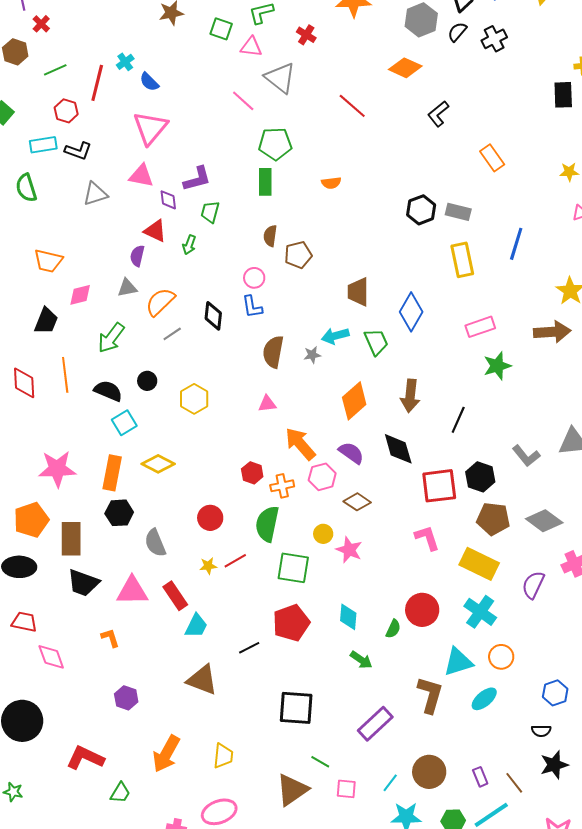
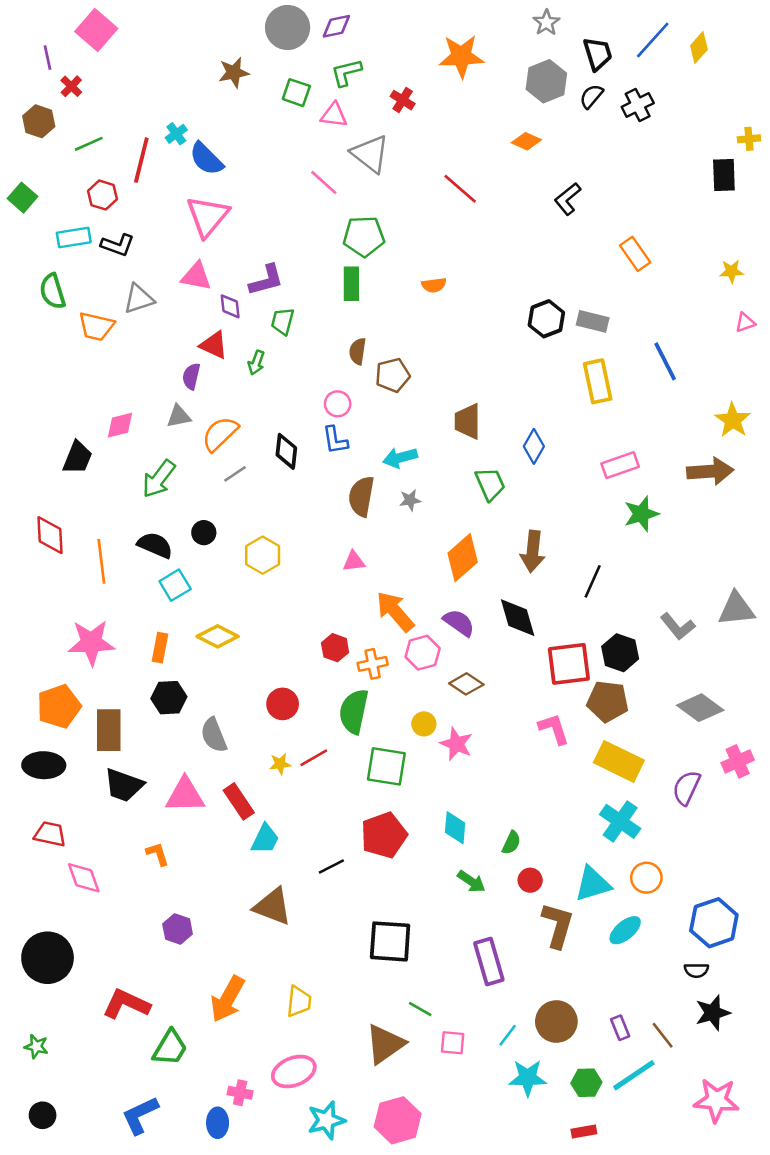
orange diamond: (405, 68) -> (526, 141), size x0.7
blue semicircle: (149, 82) -> (206, 159), size x1.4
blue line: (516, 244) -> (665, 361), turned -44
orange trapezoid: (48, 261) -> (96, 326), moved
blue diamond: (411, 312) -> (534, 446), size x0.7
cyan arrow: (335, 336) -> (400, 458), moved
orange line: (65, 375) -> (101, 561), moved
orange rectangle: (112, 473) -> (160, 648), size x0.7
brown pentagon: (493, 519) -> (608, 701), moved
red circle: (422, 610) -> (530, 880), moved, size x0.6
blue hexagon: (555, 693) -> (714, 923), size x1.5
purple rectangle: (375, 724) -> (489, 961), turned -63
green trapezoid: (120, 793) -> (170, 1048), size x1.4

